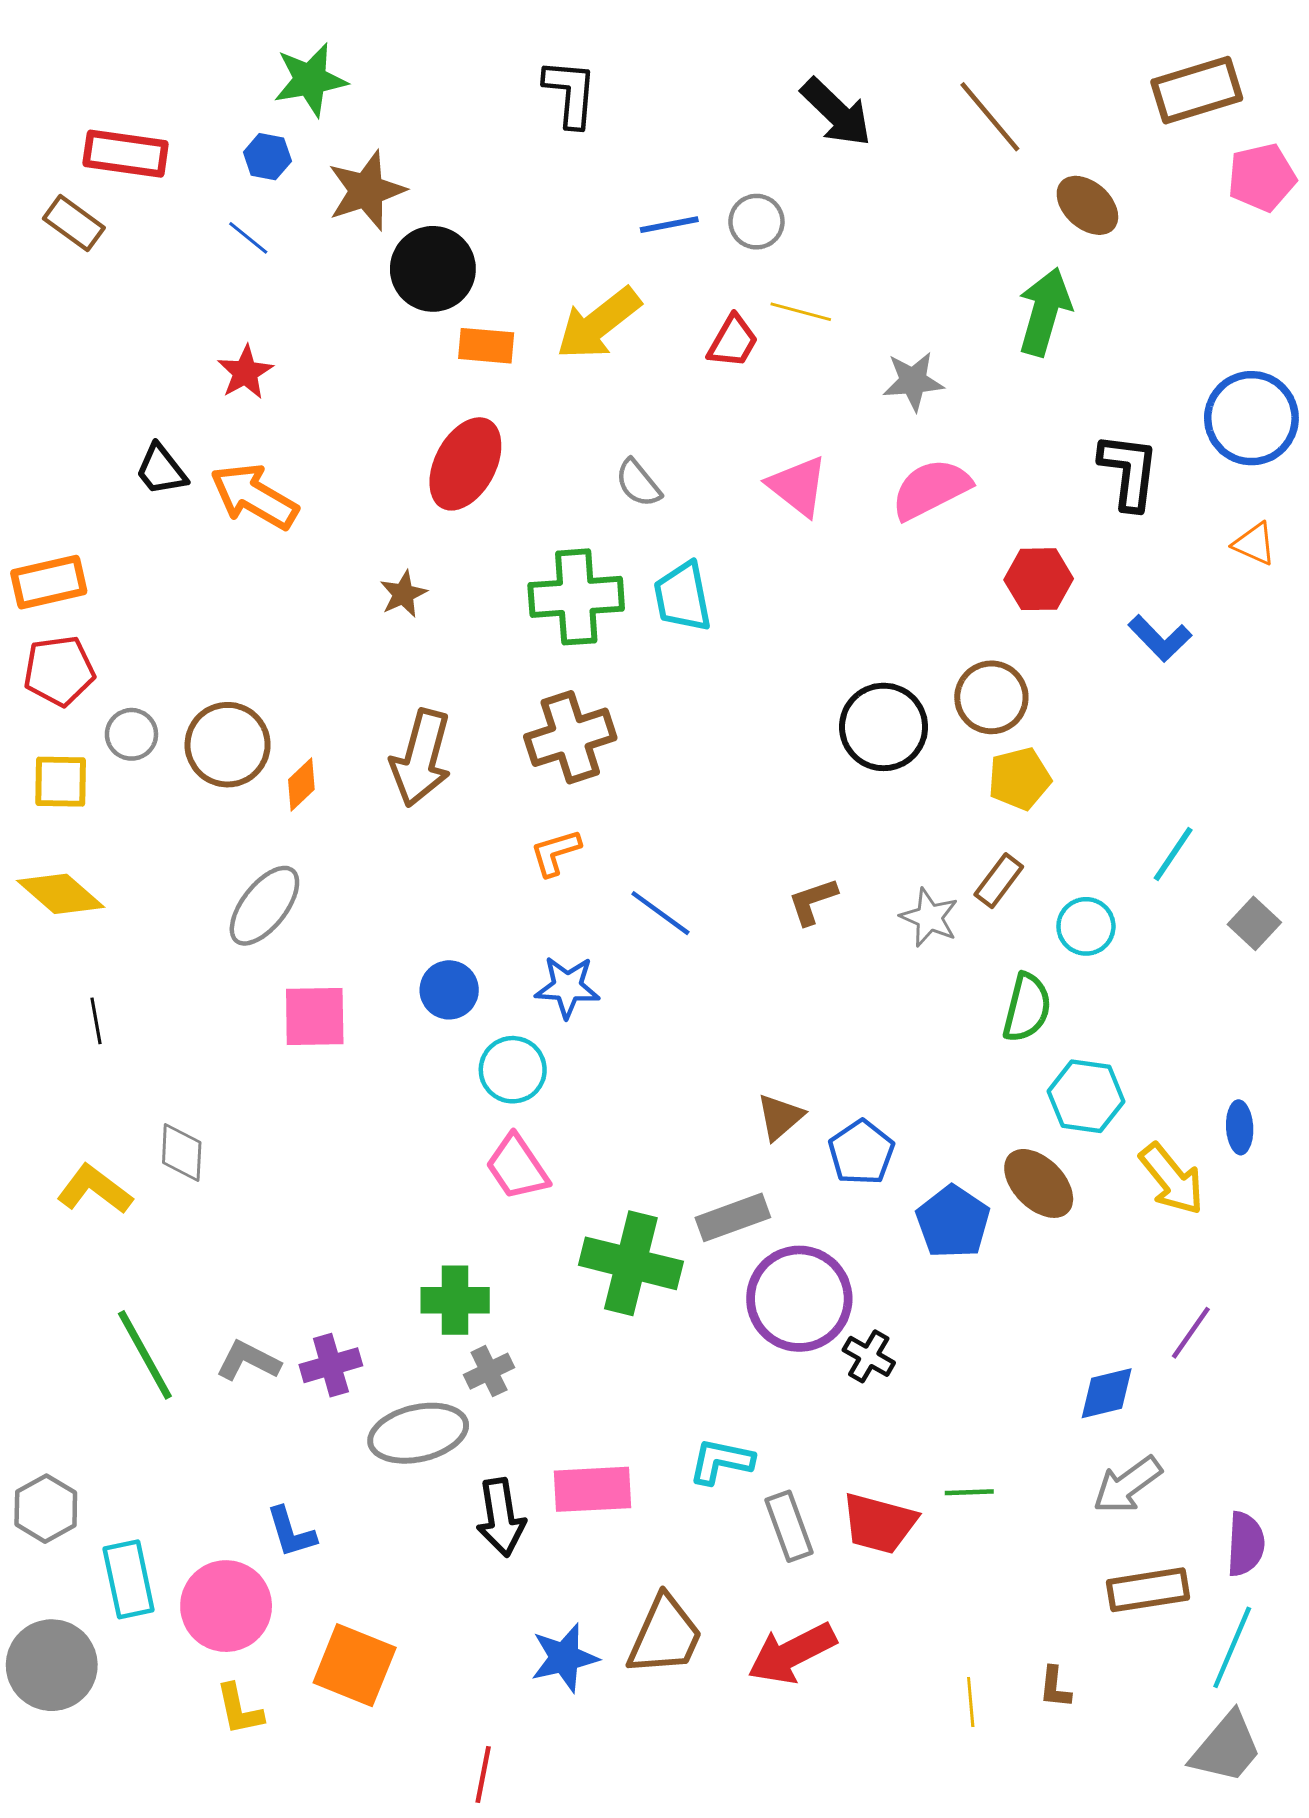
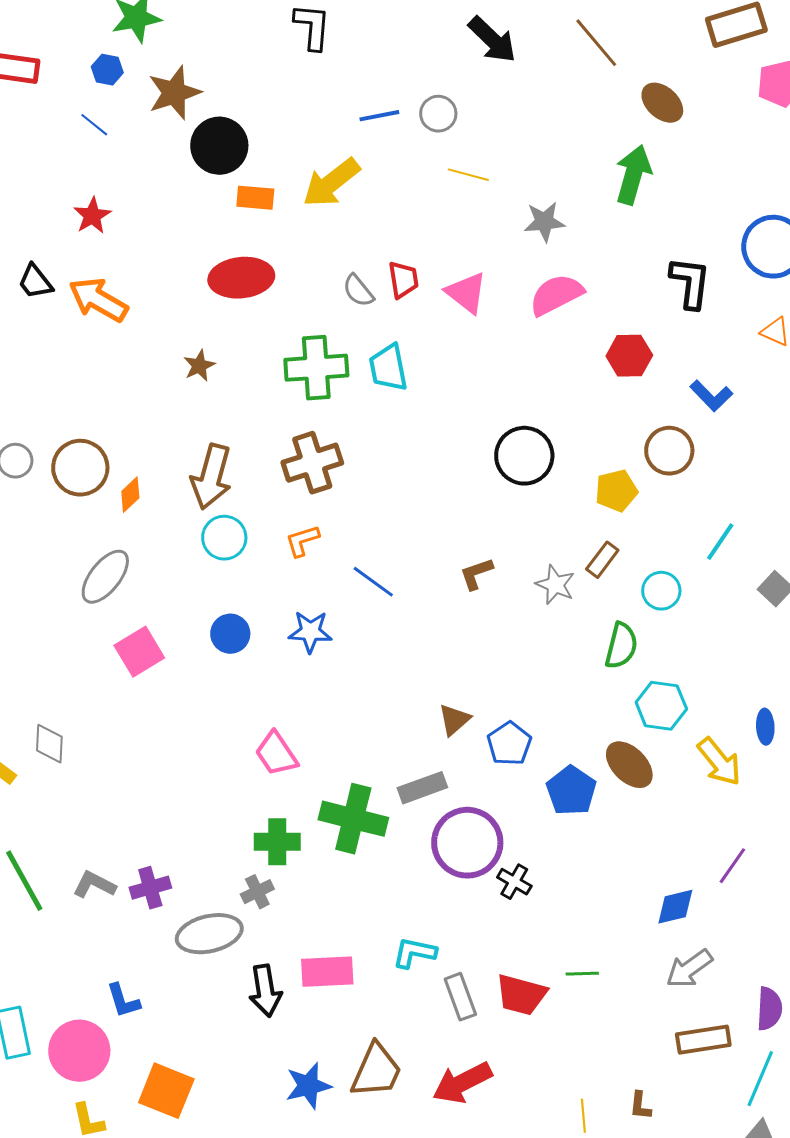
red trapezoid: (733, 341) -> (403, 280), moved, turned -39
red ellipse: (465, 464) -> (241, 278), turned 56
brown circle: (991, 697) -> (669, 451), moved
pink square: (315, 1017) -> (139, 652), turned -30
cyan circle: (513, 1070) -> (224, 538), moved
green cross: (455, 1300) -> (277, 842), moved

